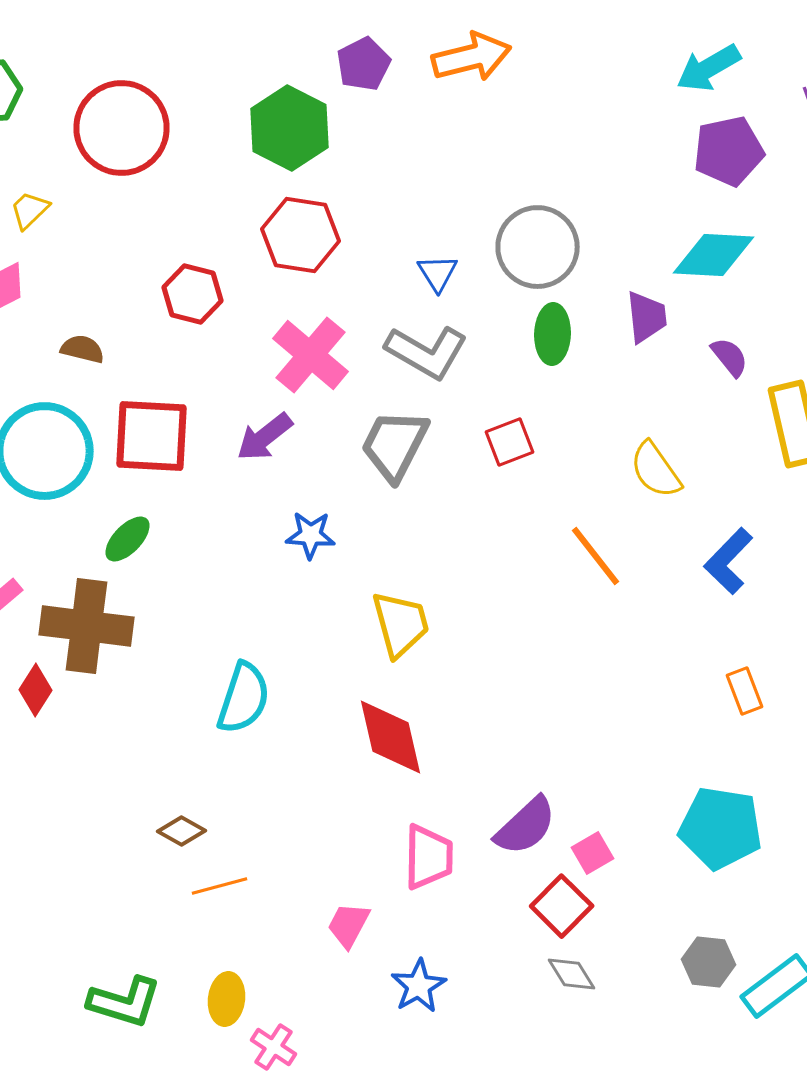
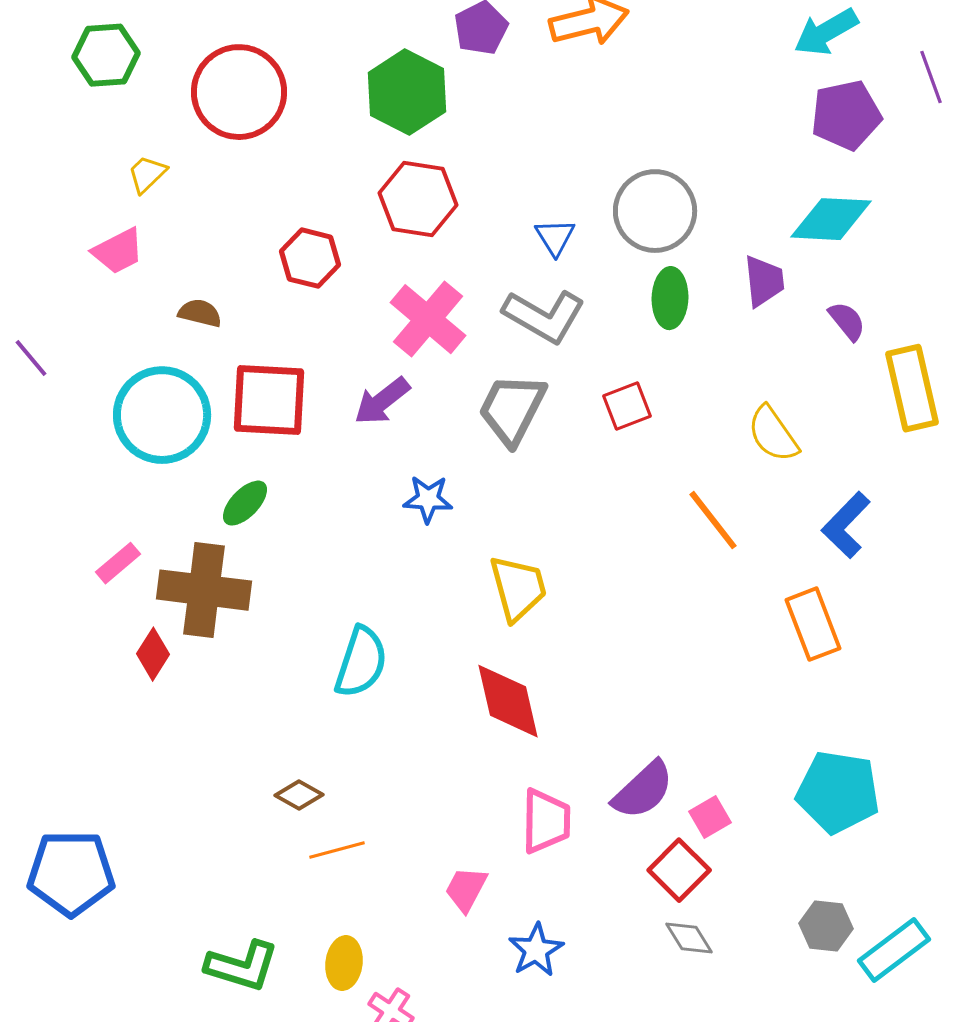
orange rectangle: (744, 691) -> (813, 624), moved, size x1.5

